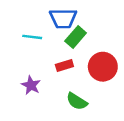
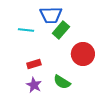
red rectangle: (64, 65) -> (34, 64), moved
purple star: (31, 85) -> (34, 85), moved

